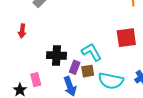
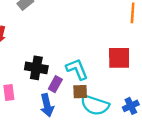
brown square: (88, 71) -> (80, 92), moved

